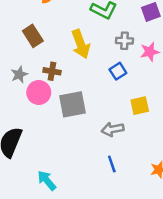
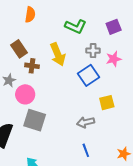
brown cross: (52, 71) -> (32, 66), moved
blue square: (118, 71) -> (89, 75), size x1.5
gray square: (73, 104) -> (35, 120), moved, turned 30

